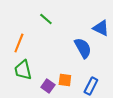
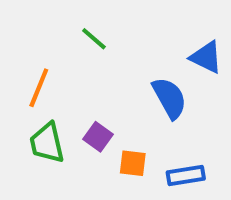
purple square: (48, 86) -> (98, 137), moved
blue rectangle: (91, 86) -> (186, 176), turned 54

